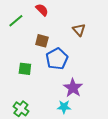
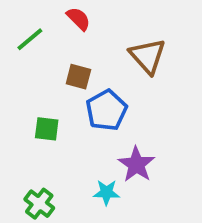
brown triangle: (79, 30) -> (148, 56), size x1.5
cyan star: (64, 107) -> (106, 192), moved

